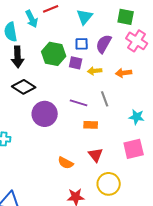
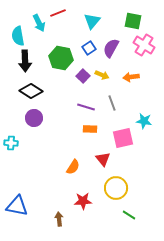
blue square: (82, 44) -> (89, 48), turned -32
purple square: (76, 63) -> (83, 76), moved, turned 32
yellow arrow: (95, 71) -> (102, 75), turned -152
purple circle: (45, 114) -> (34, 118), moved, size x0.7
orange rectangle: (91, 125) -> (90, 129), moved
pink square: (134, 149) -> (123, 138), moved
orange semicircle: (66, 163) -> (73, 167), turned -84

